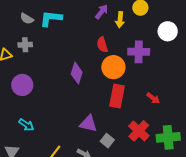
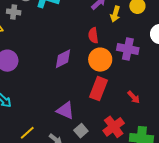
gray cross: (25, 45) -> (14, 12), moved
purple diamond: (77, 73) -> (63, 59), turned 35

